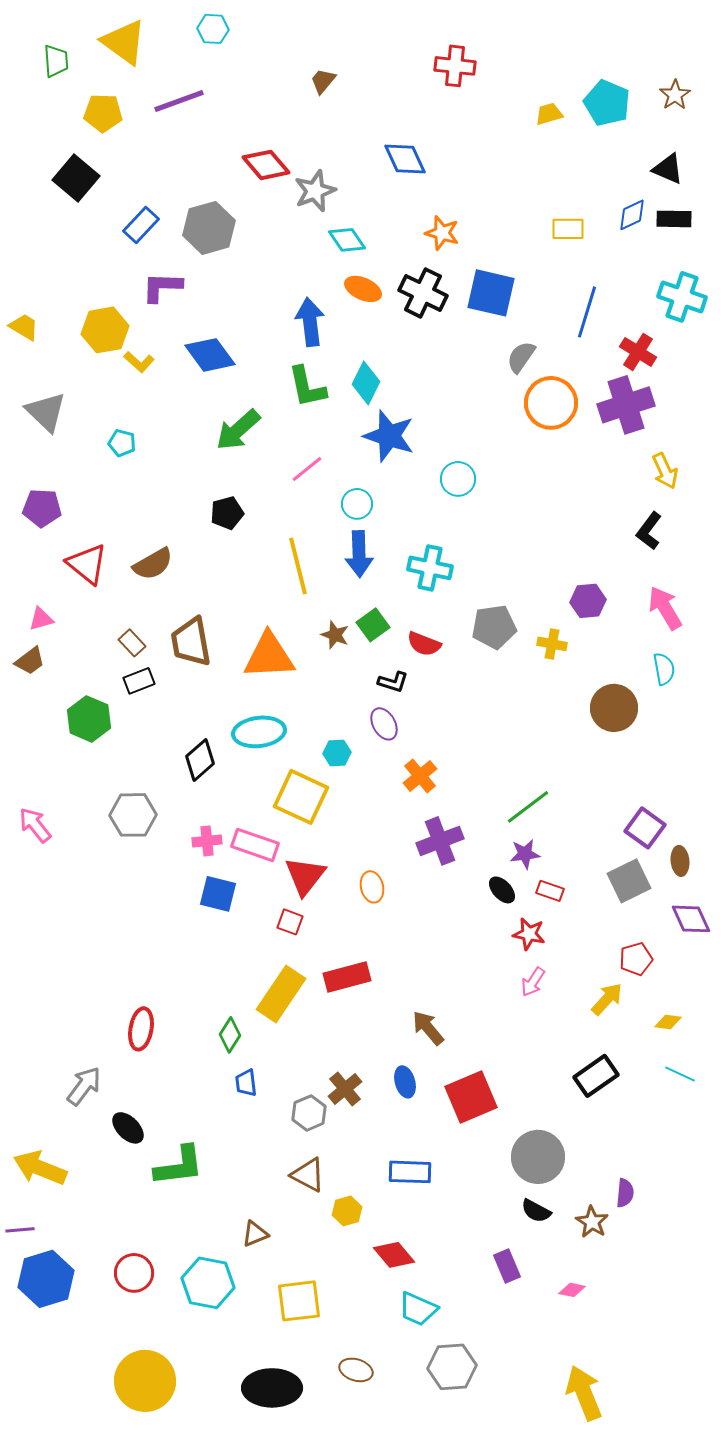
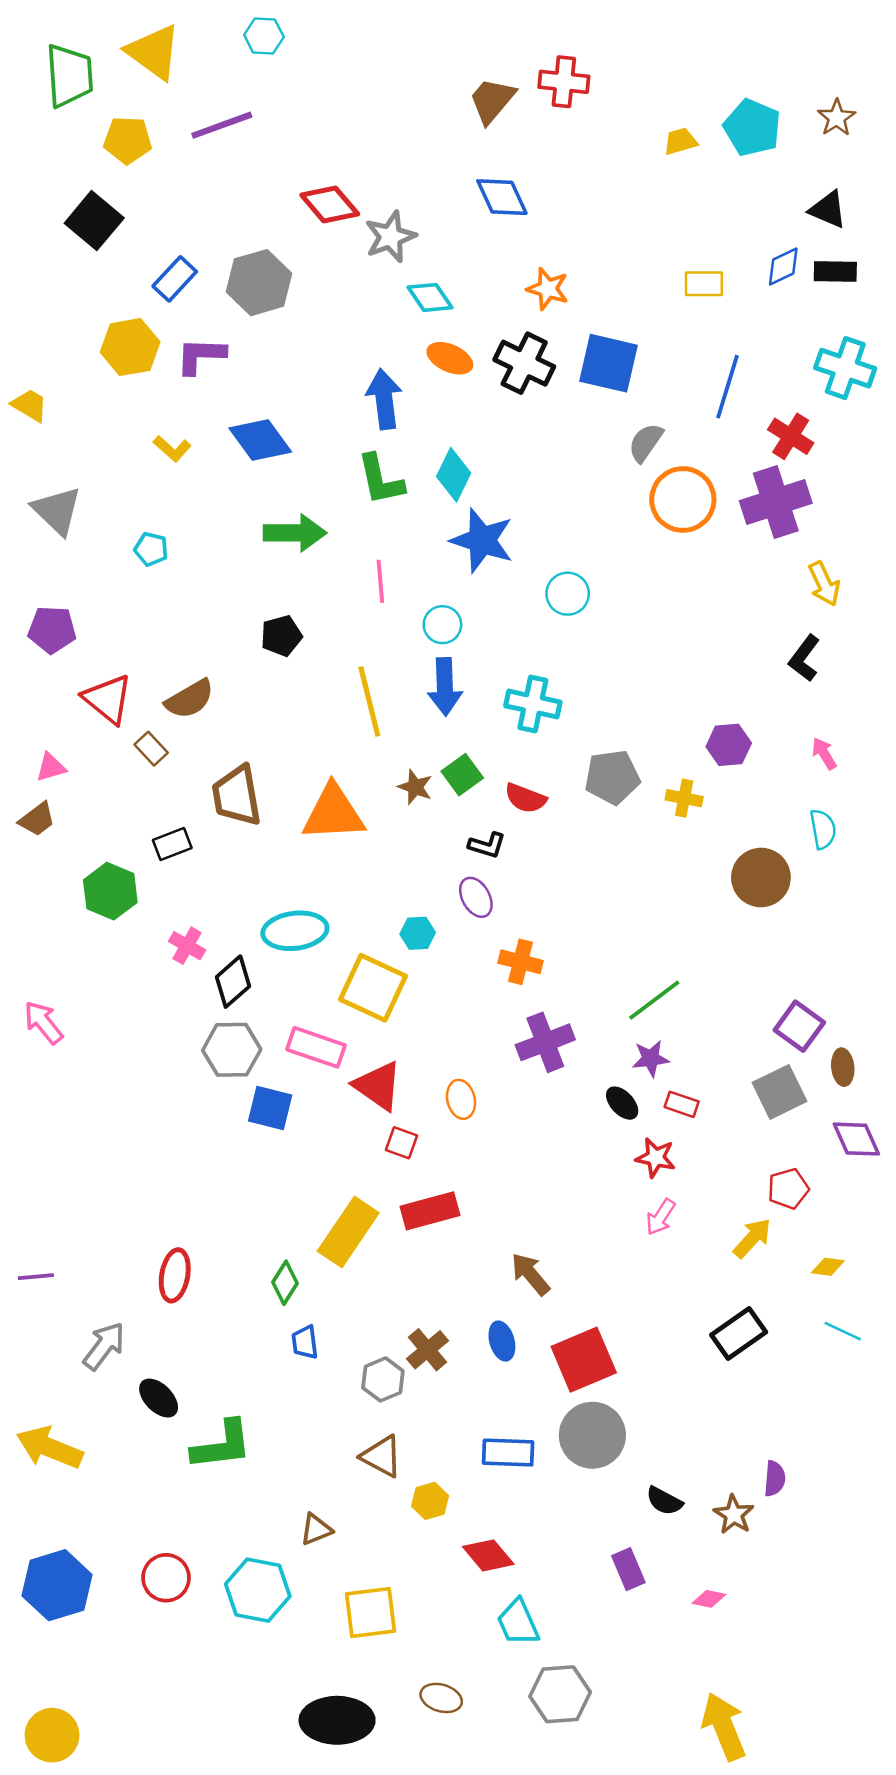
green trapezoid: (56, 61) -> (69, 76), size x1.6
brown trapezoid: (323, 81) -> (492, 100), moved, size x1.5
yellow hexagon: (105, 330) -> (130, 347), moved
green arrow: (238, 430) -> (295, 533), turned -138
pink line: (307, 469) -> (380, 581), turned -56
pink arrow: (665, 608) -> (824, 754), size x0.6
brown rectangle: (132, 643) -> (151, 749), moved
cyan ellipse: (259, 732) -> (295, 931), moved
black diamond: (200, 760) -> (233, 982), moved
orange cross: (420, 776) -> (521, 962), turned -36
gray hexagon: (133, 815) -> (232, 1050), moved
pink cross: (207, 841) -> (187, 946), moved, turned 36
red triangle: (305, 876) -> (378, 1086), turned -33
red square: (290, 922) -> (402, 1143), moved
gray circle: (538, 1157) -> (592, 1435), moved
purple line: (20, 1230) -> (36, 1277), moved
cyan trapezoid: (418, 1309) -> (518, 1622), turned 42
yellow circle: (145, 1381) -> (52, 1735), moved, size x0.7

